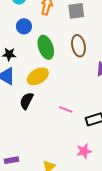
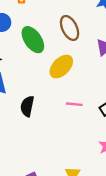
yellow ellipse: (38, 76) -> (61, 67), moved

